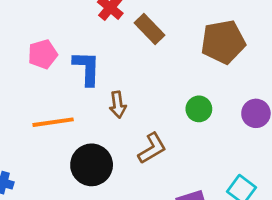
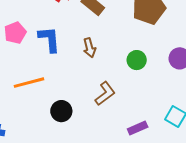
brown arrow: (118, 105) -> (89, 48), moved
black circle: (92, 165) -> (61, 111), size x0.7

